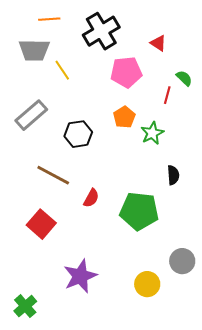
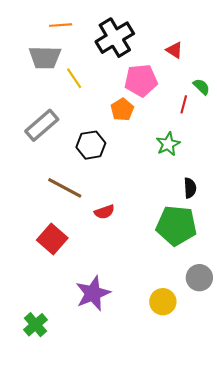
orange pentagon: (124, 117) -> (122, 110), moved
red semicircle: (91, 198) -> (104, 212), turned 42
green pentagon: (139, 211) -> (176, 225), moved

